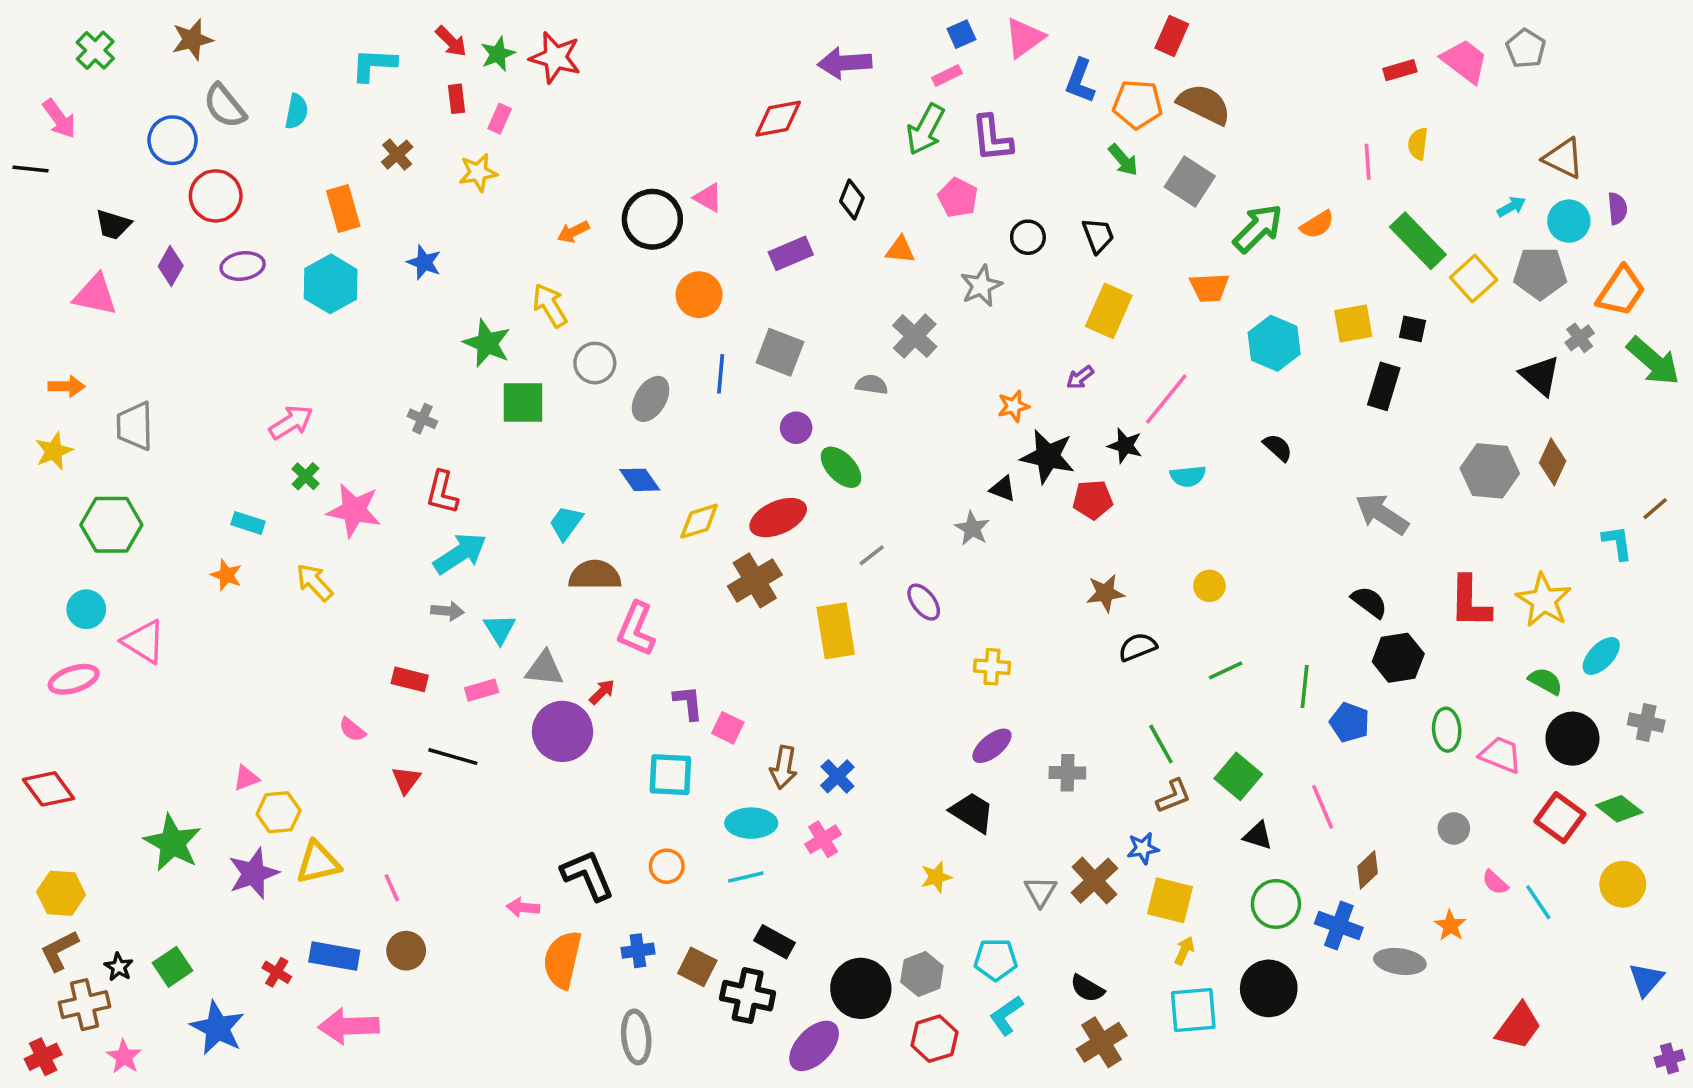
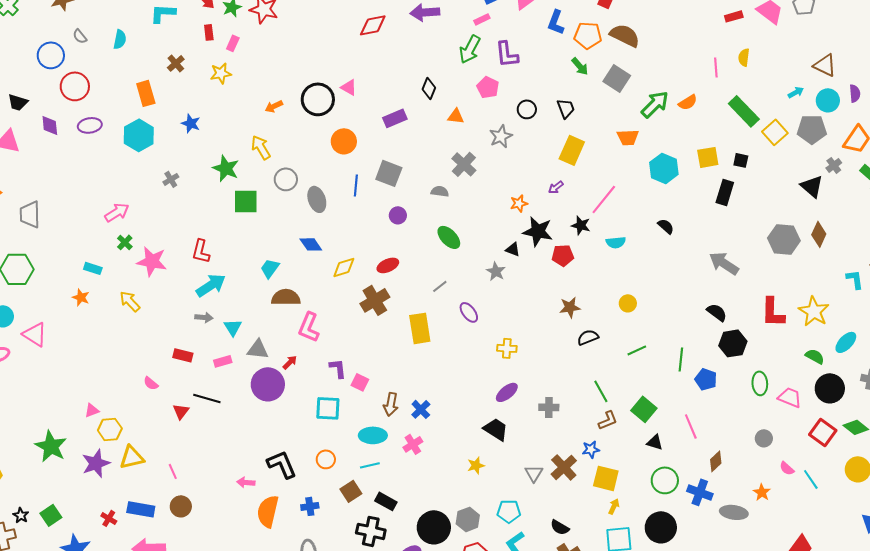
gray semicircle: (225, 106) -> (80, 36), size x0.6
red diamond: (778, 119) -> (373, 25), moved
purple diamond: (171, 266) -> (50, 125), turned -35
gray ellipse: (651, 399) -> (317, 199), turned -50
gray cross: (422, 419) -> (171, 179), moved, turned 35
green ellipse: (841, 467) -> (449, 237), moved
red ellipse: (778, 518) -> (388, 265), size x0.7
brown square: (697, 967) -> (351, 491), moved, turned 30

